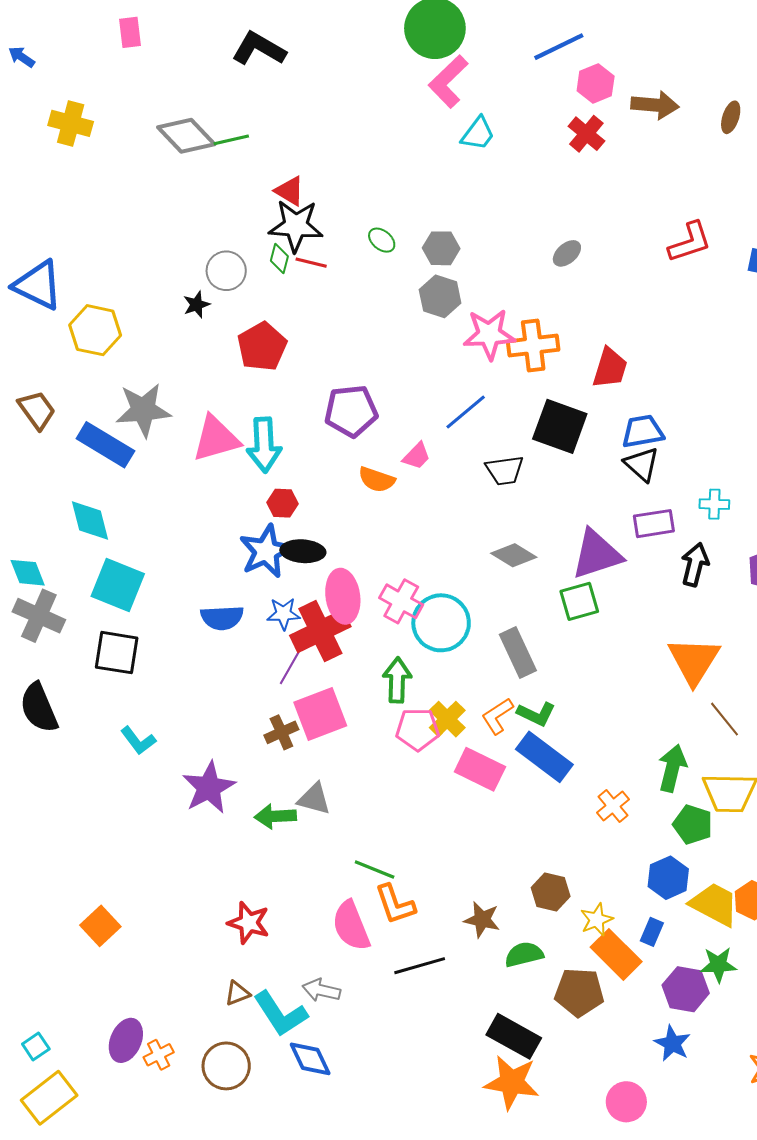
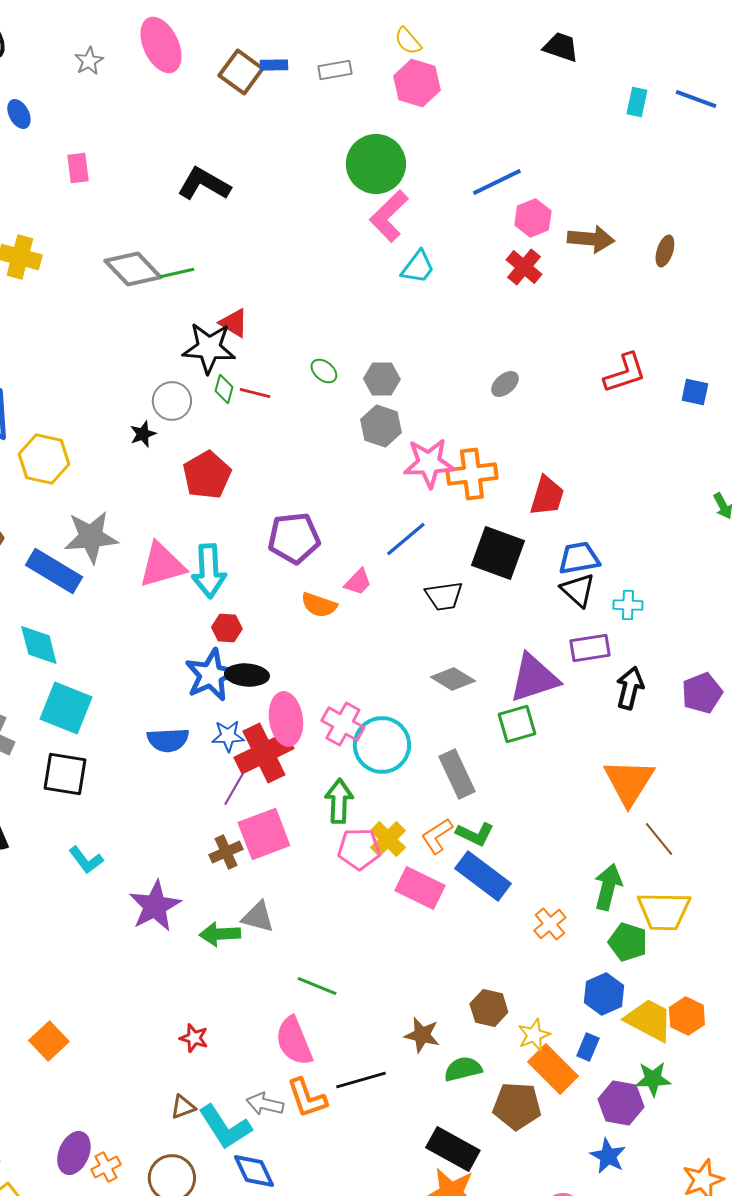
black star: (296, 226) -> (209, 348), moved
cyan cross: (714, 504) -> (628, 605), moved
orange L-shape: (395, 904) -> (307, 1098), moved
red star: (249, 923) -> (194, 1038), size x0.7

